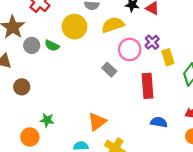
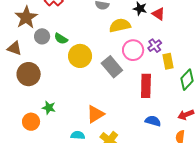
yellow circle: (74, 27) -> (80, 56), moved
gray rectangle: (109, 70) -> (112, 67), size x1.5
brown circle: (22, 87) -> (29, 74), size x1.5

